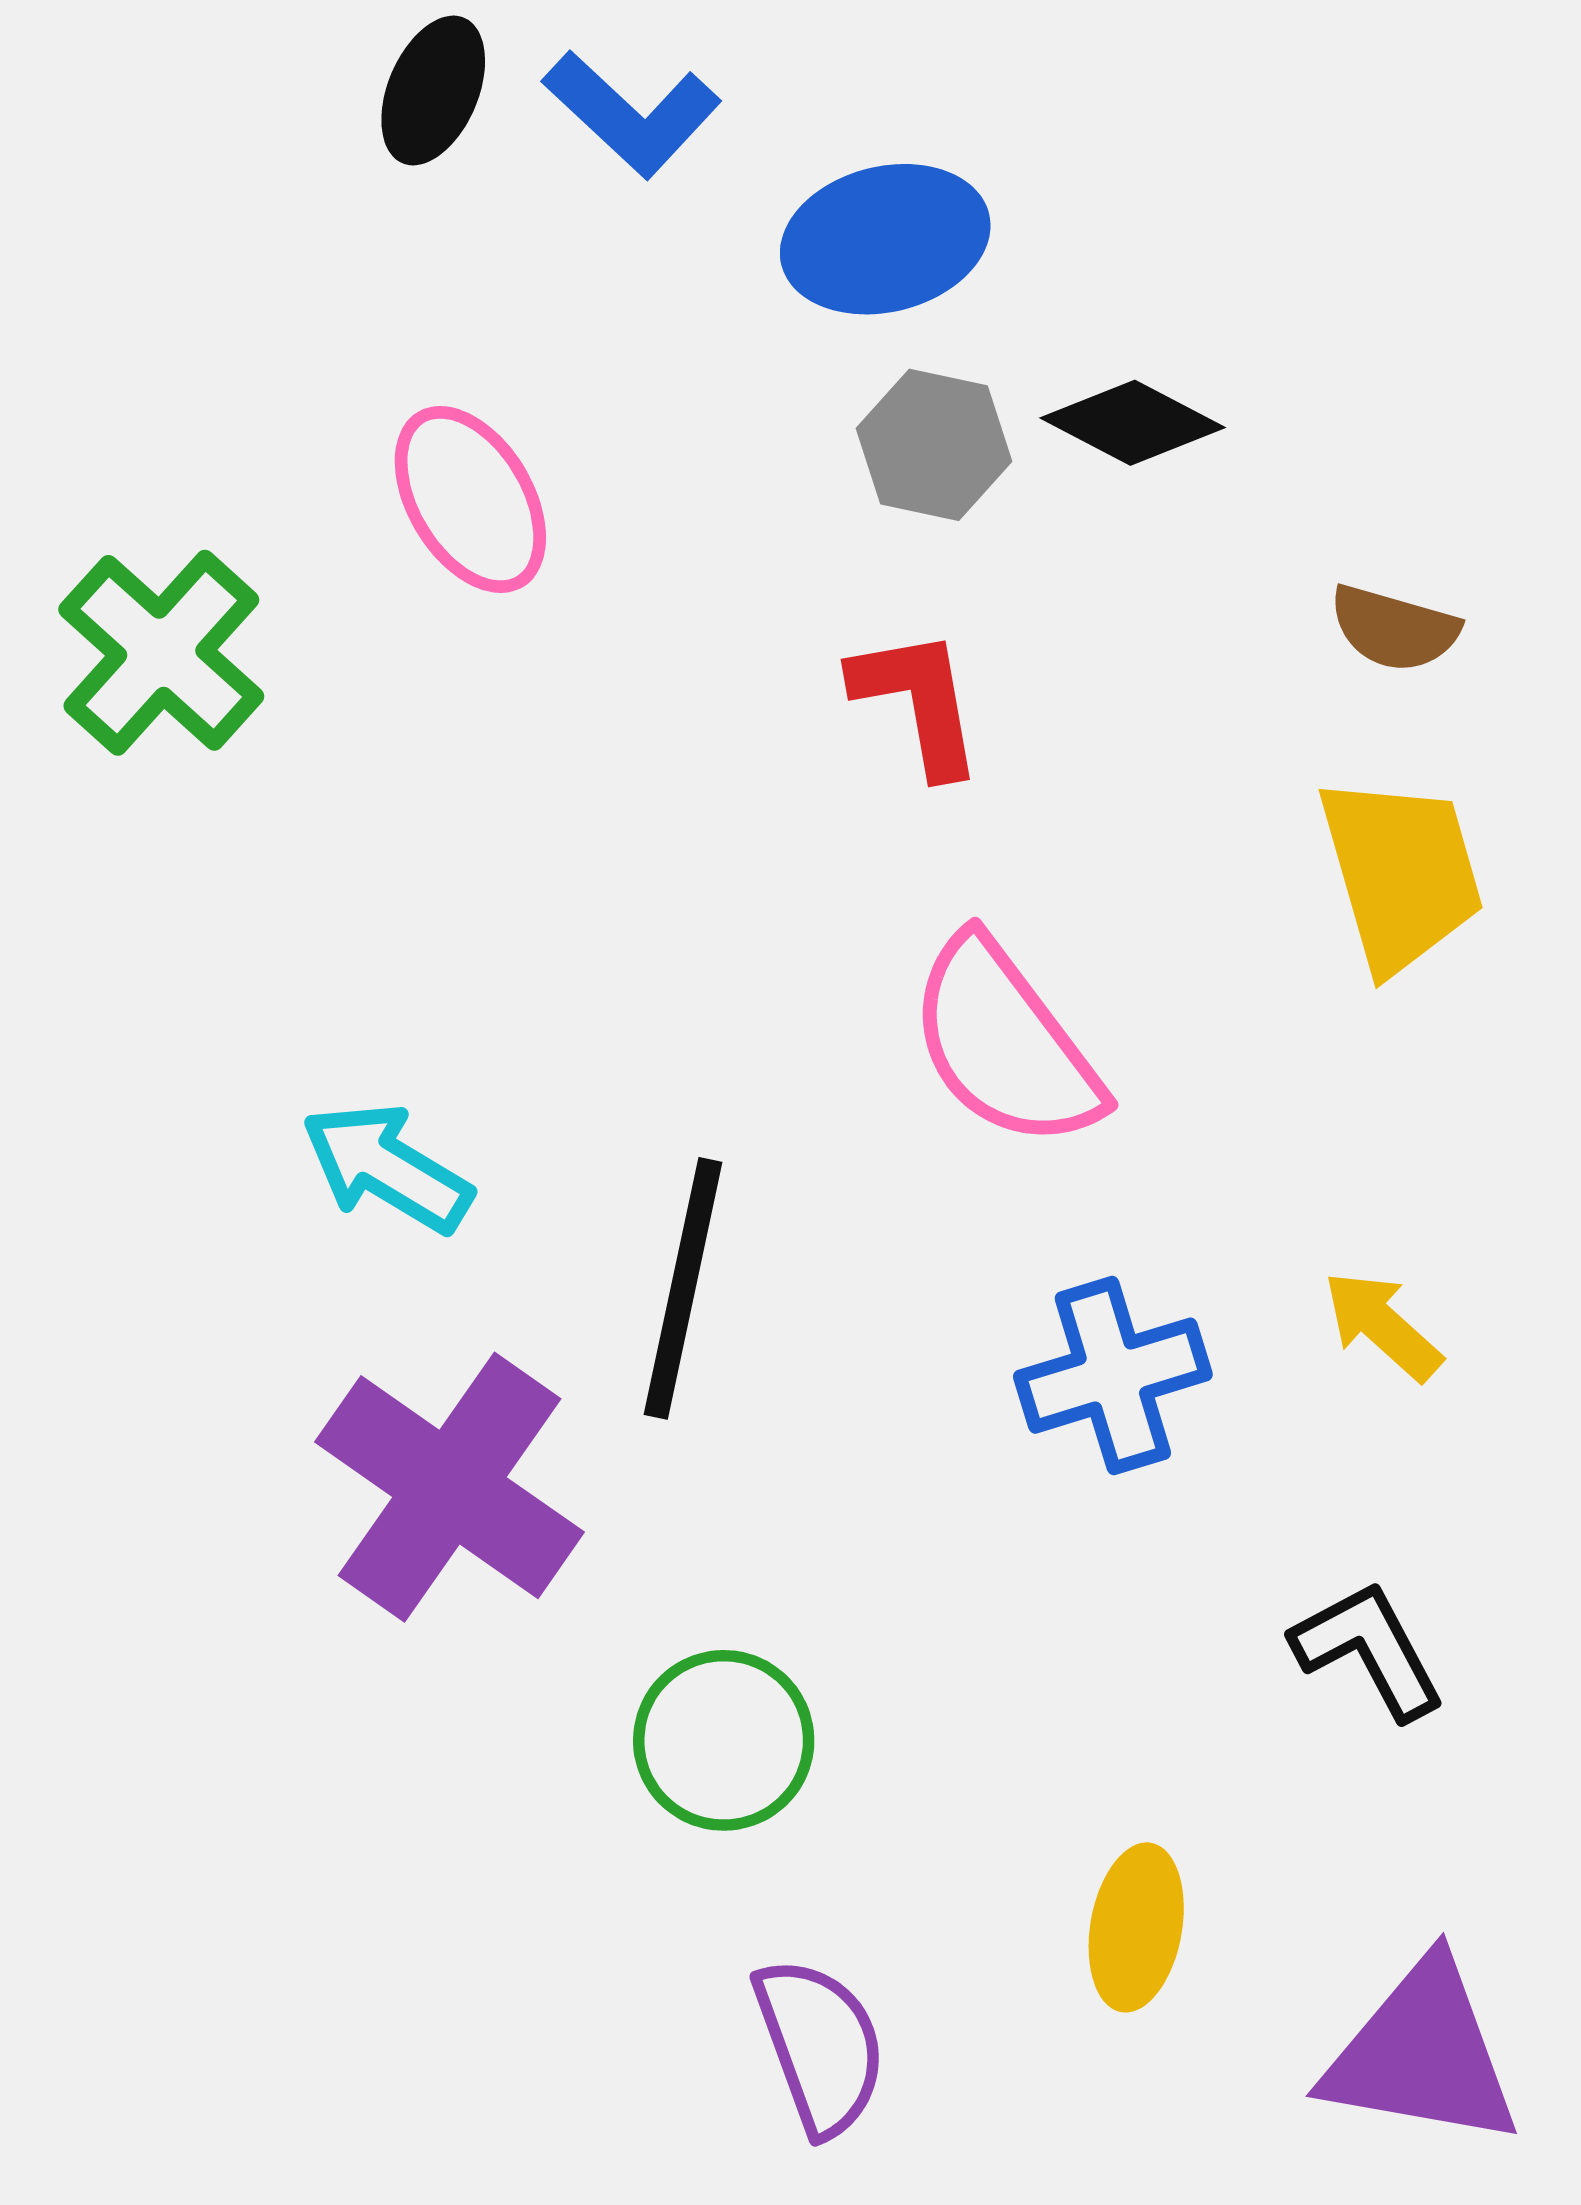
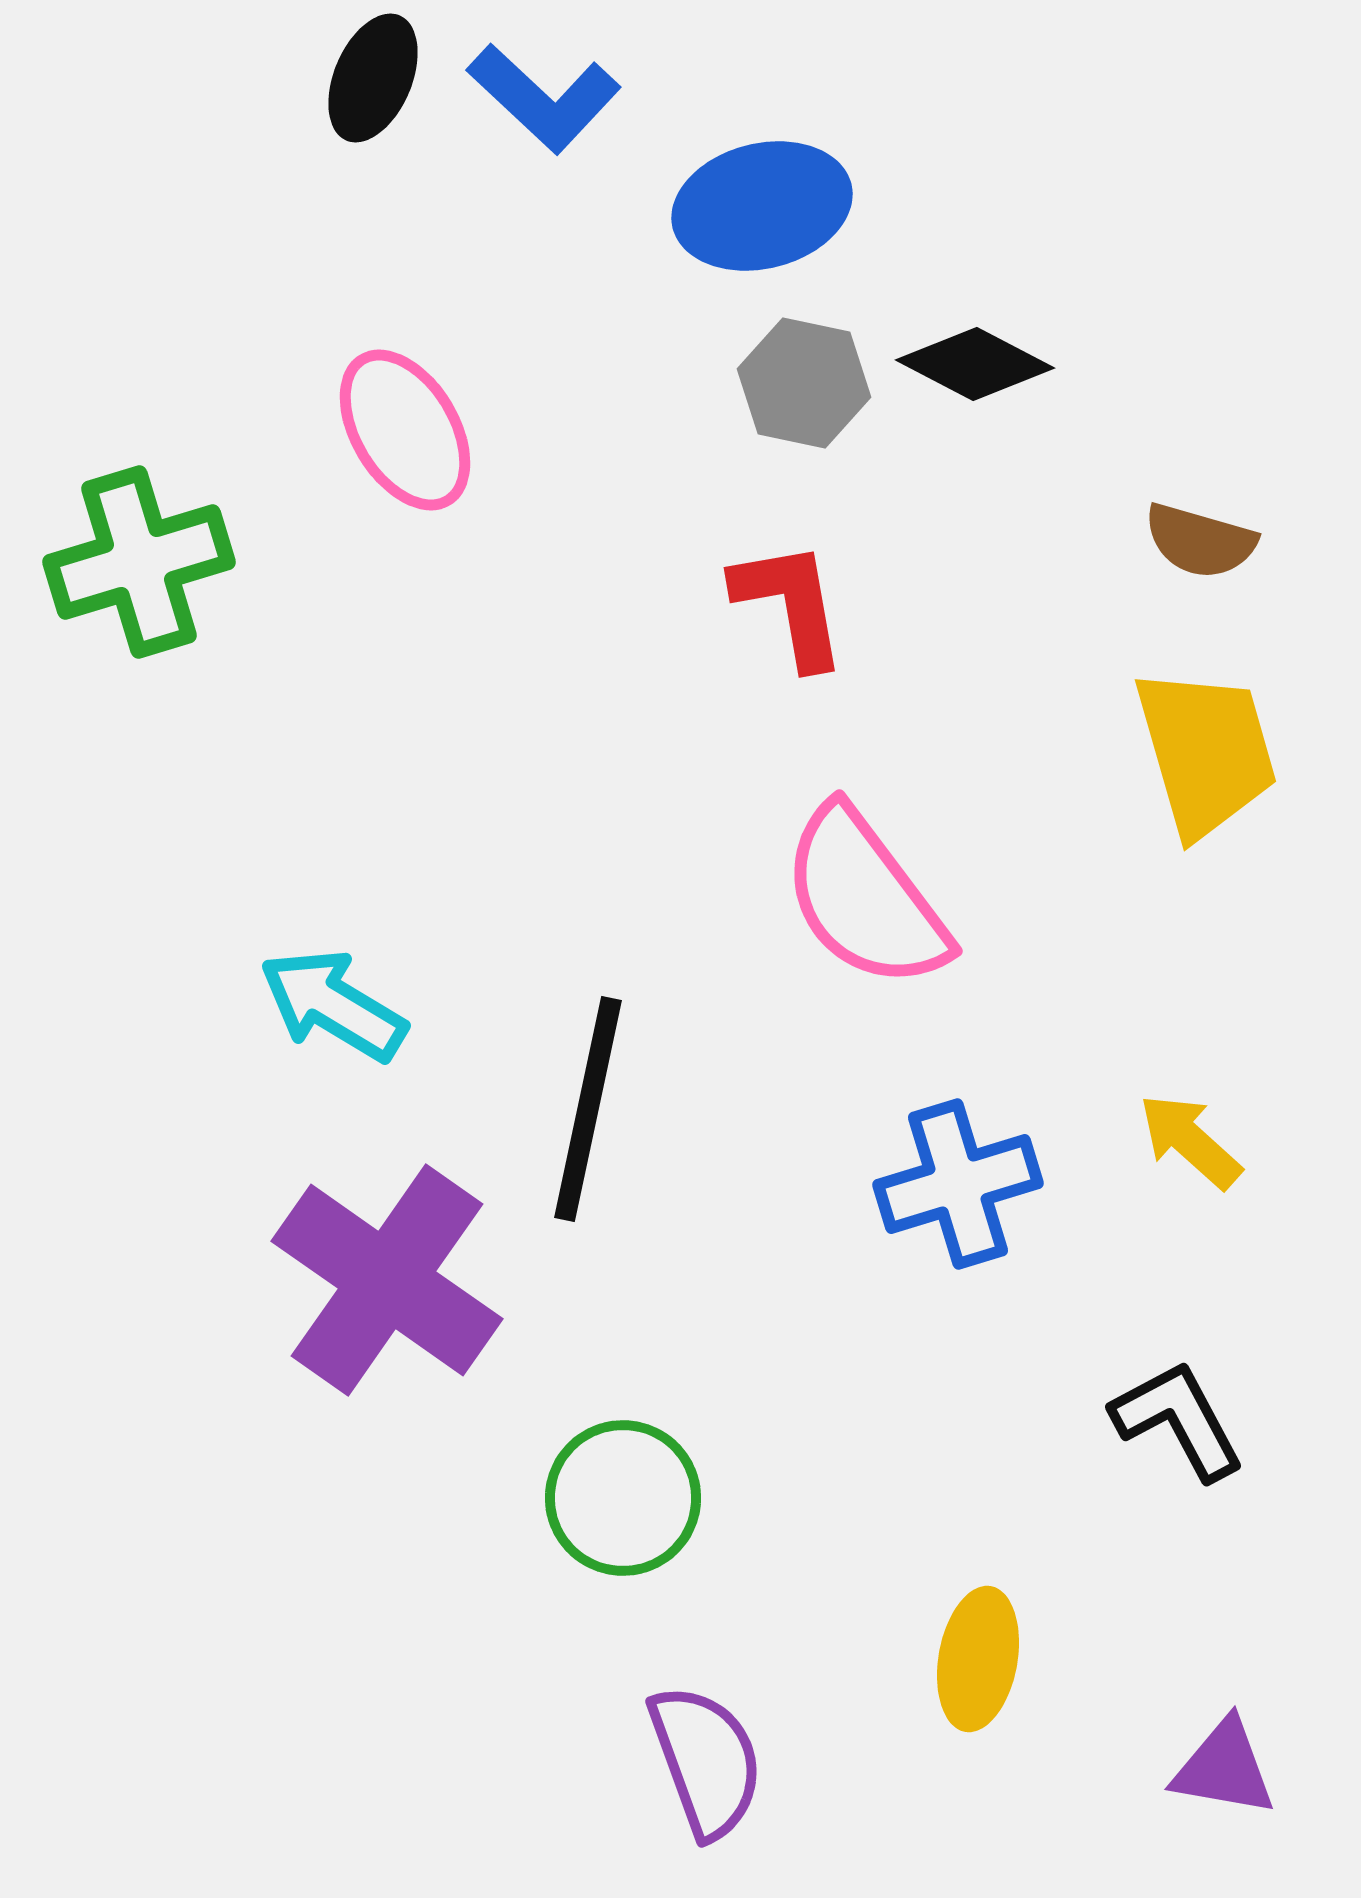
green cross: (161, 653) -> (139, 562), turned 31
purple triangle: (1422, 2054) -> (1224, 1768), size x0.6

